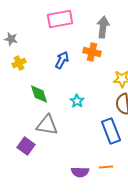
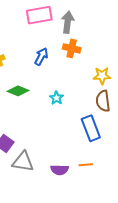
gray arrow: (103, 27) -> (68, 22), moved
green diamond: (39, 94) -> (18, 91), turned -50
gray triangle: (47, 125) -> (23, 162), moved

